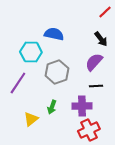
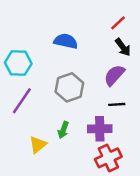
red line: (105, 12) -> (118, 23), moved
cyan hexagon: (31, 52) -> (18, 63), moved

